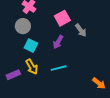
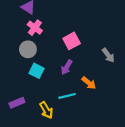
gray arrow: (81, 30) -> (108, 55), moved
yellow arrow: (32, 67) -> (46, 110), moved
orange arrow: (99, 83) -> (89, 83), moved

